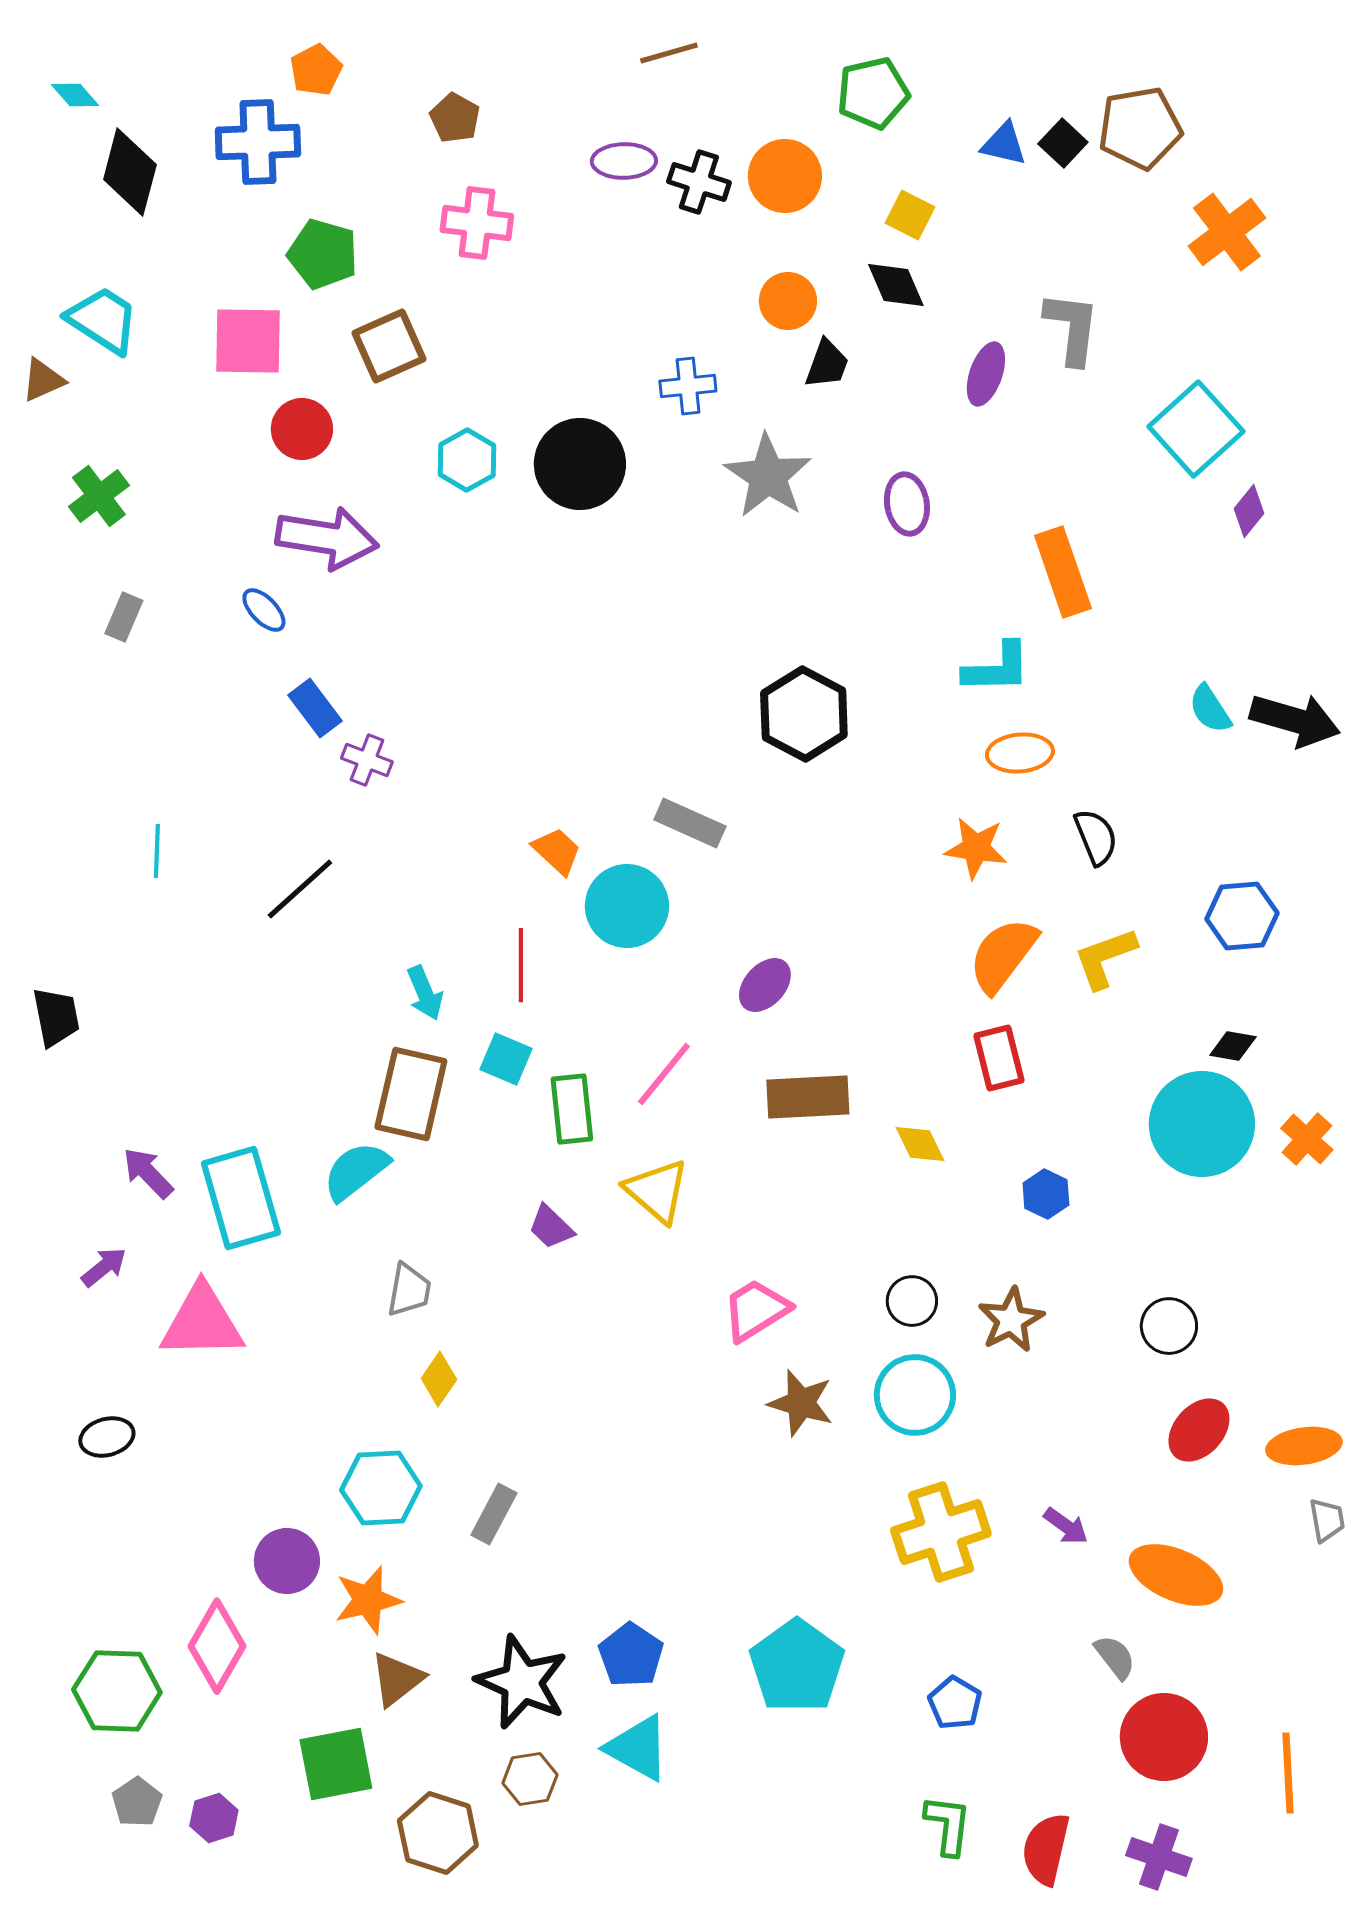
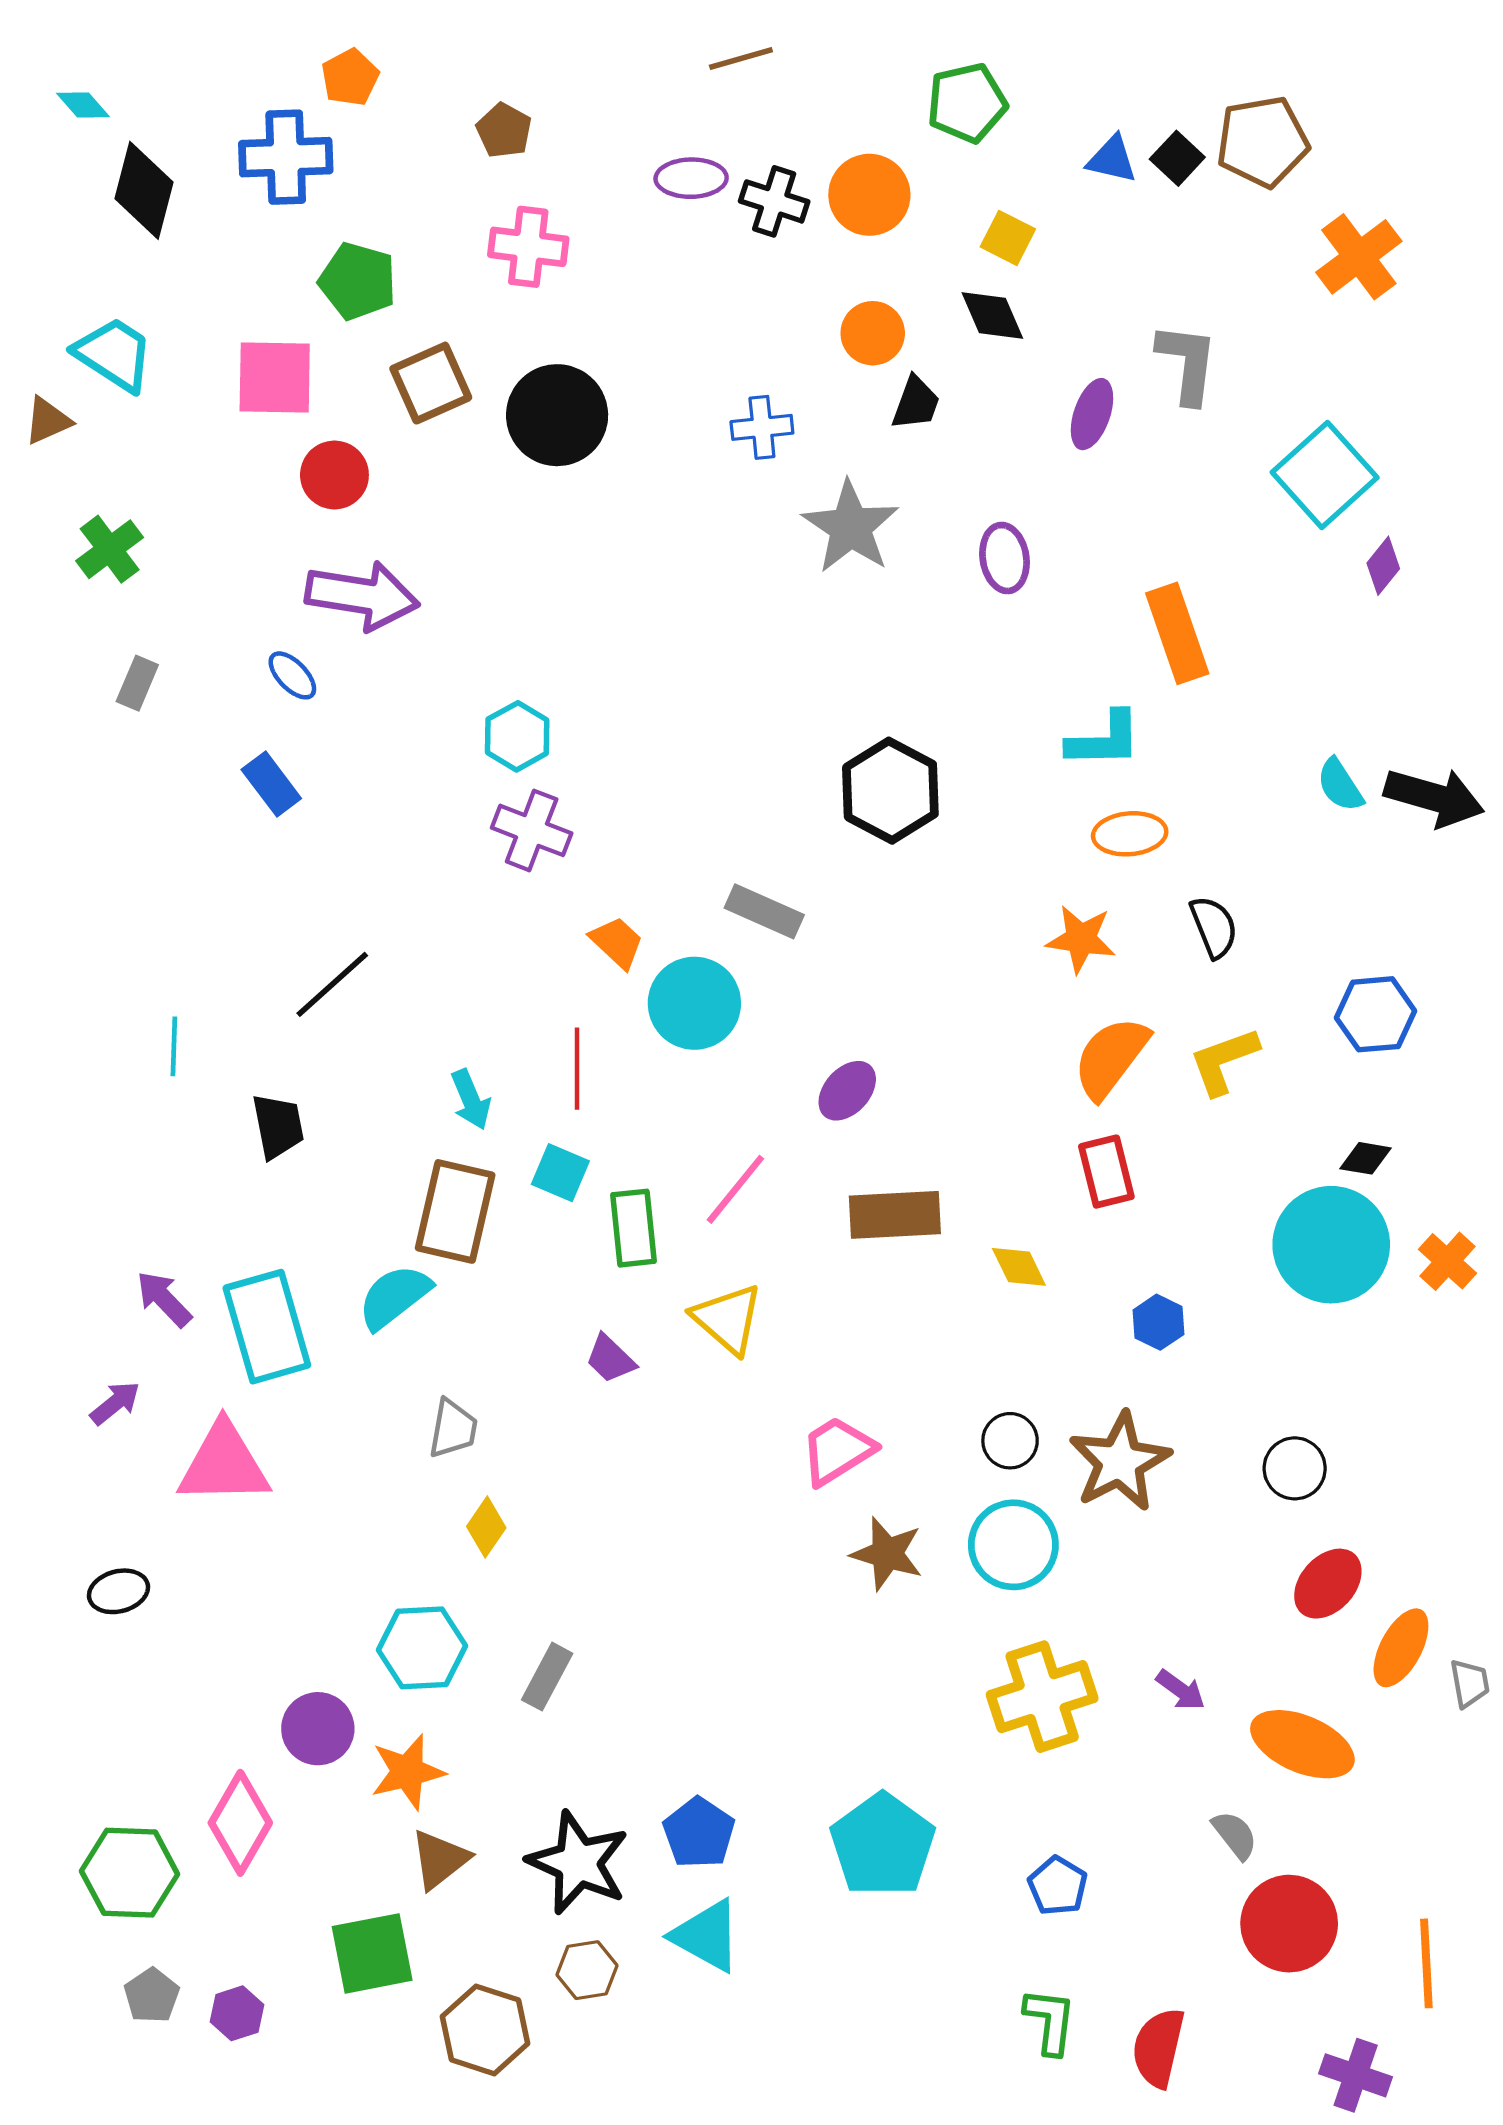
cyan hexagon: (467, 460) -> (517, 736), moved
black circle: (580, 464) -> (557, 415), moved
blue rectangle: (315, 708) -> (271, 784), moved
purple cross: (367, 760) -> (532, 830), moved, size x1.4
cyan line: (157, 851) -> (174, 1046), moved
black trapezoid: (56, 1017) -> (278, 1126), moved
brown star: (1011, 1320) -> (1120, 1462), size x1.4
orange ellipse: (1304, 1446) -> (1401, 1648), moved, turned -54
purple cross: (1159, 1857) -> (1356, 2075), moved

